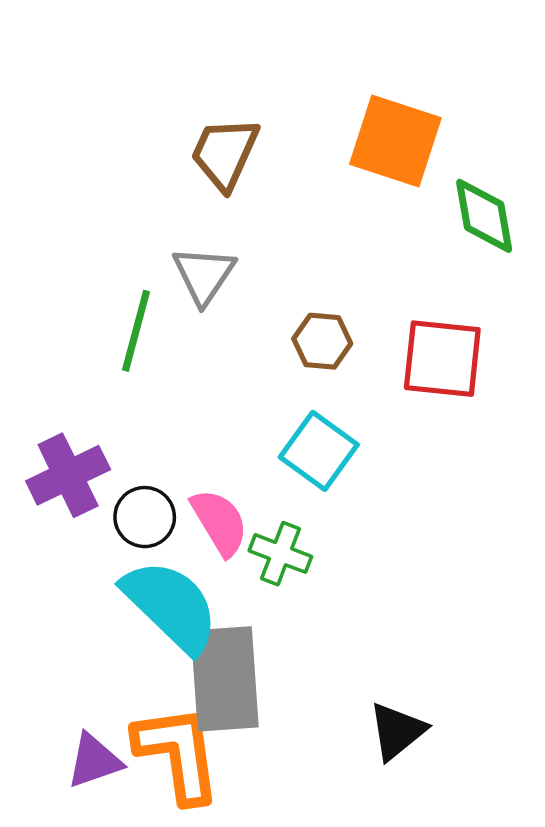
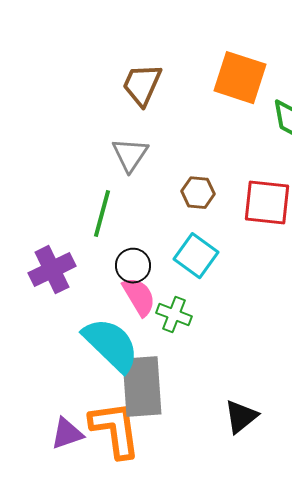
green line: (136, 331) -> (102, 214), moved
black circle: (145, 517) -> (133, 266), moved

